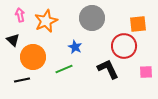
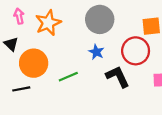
blue star: (75, 47) -> (96, 52), moved

